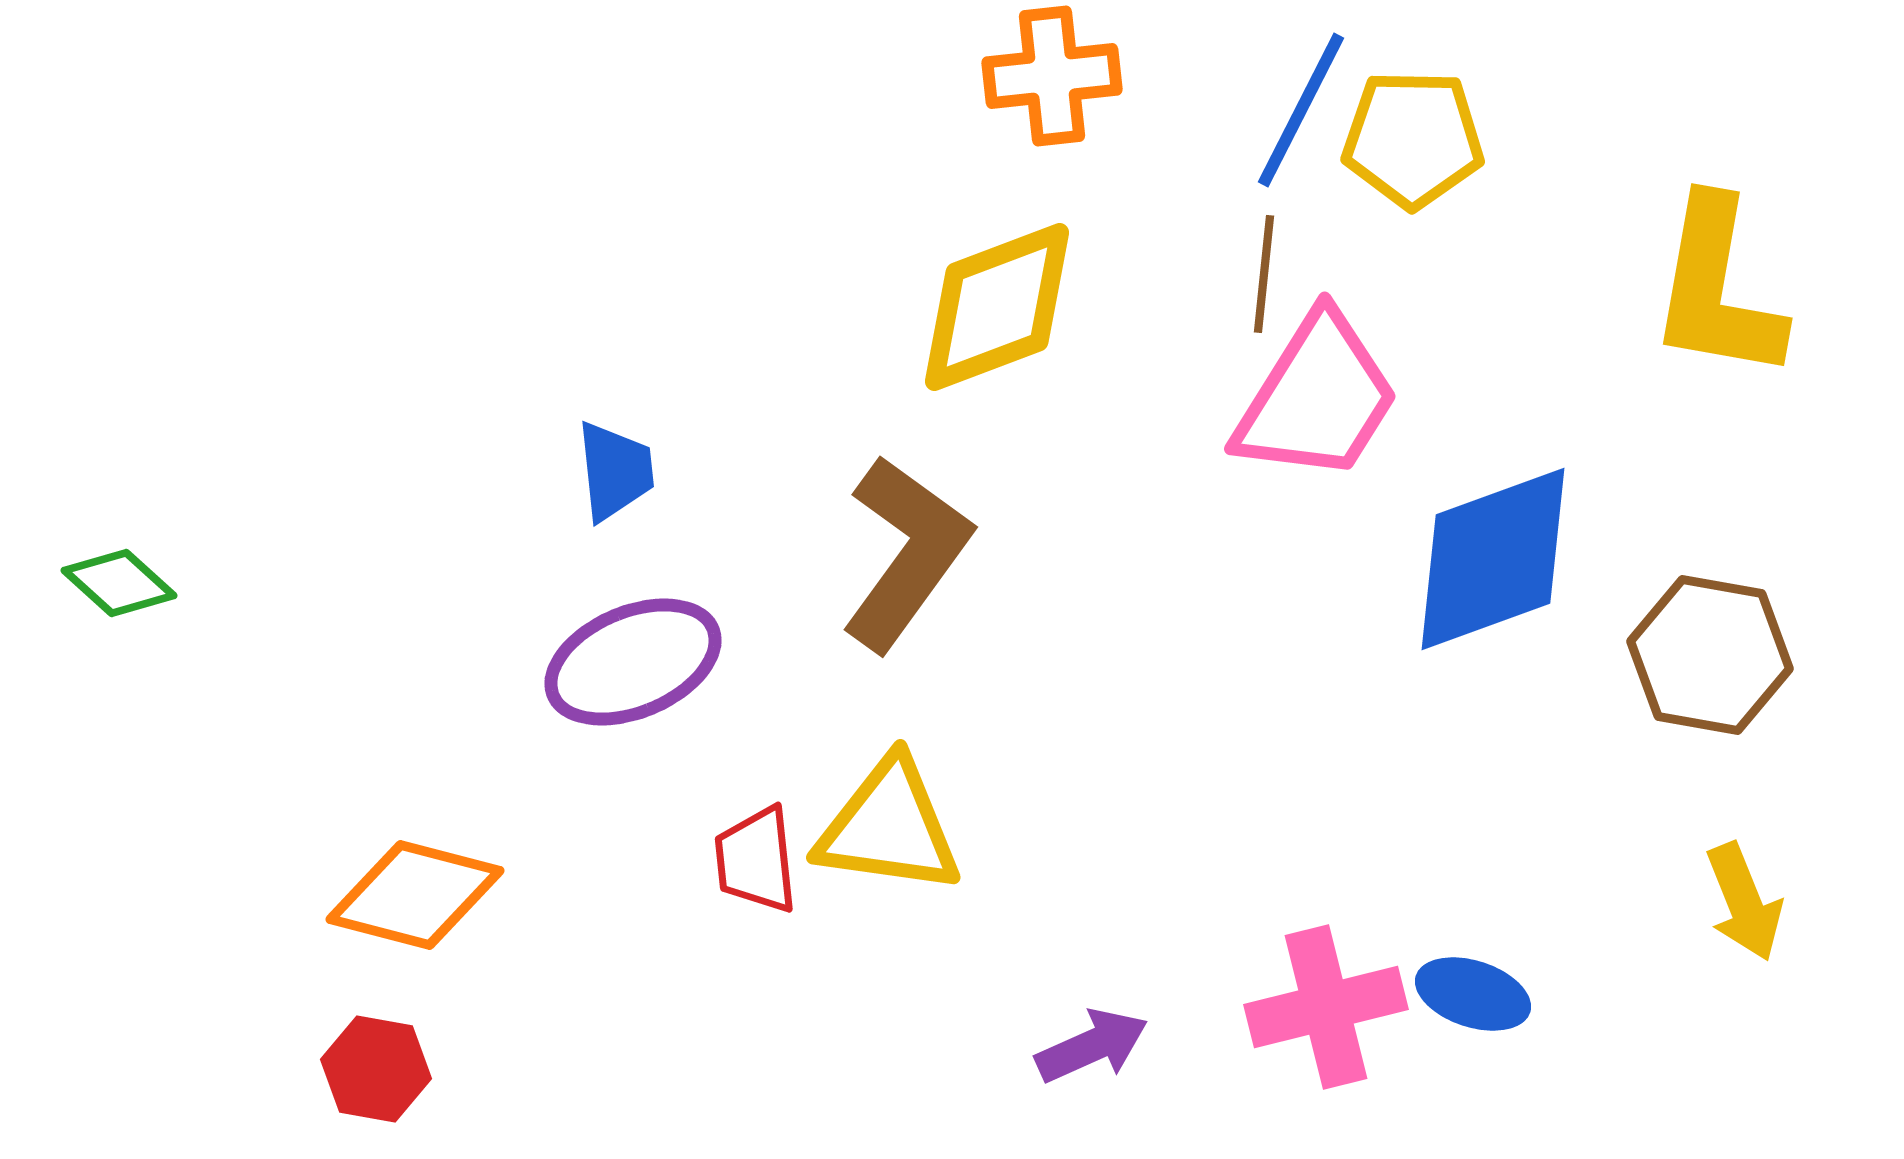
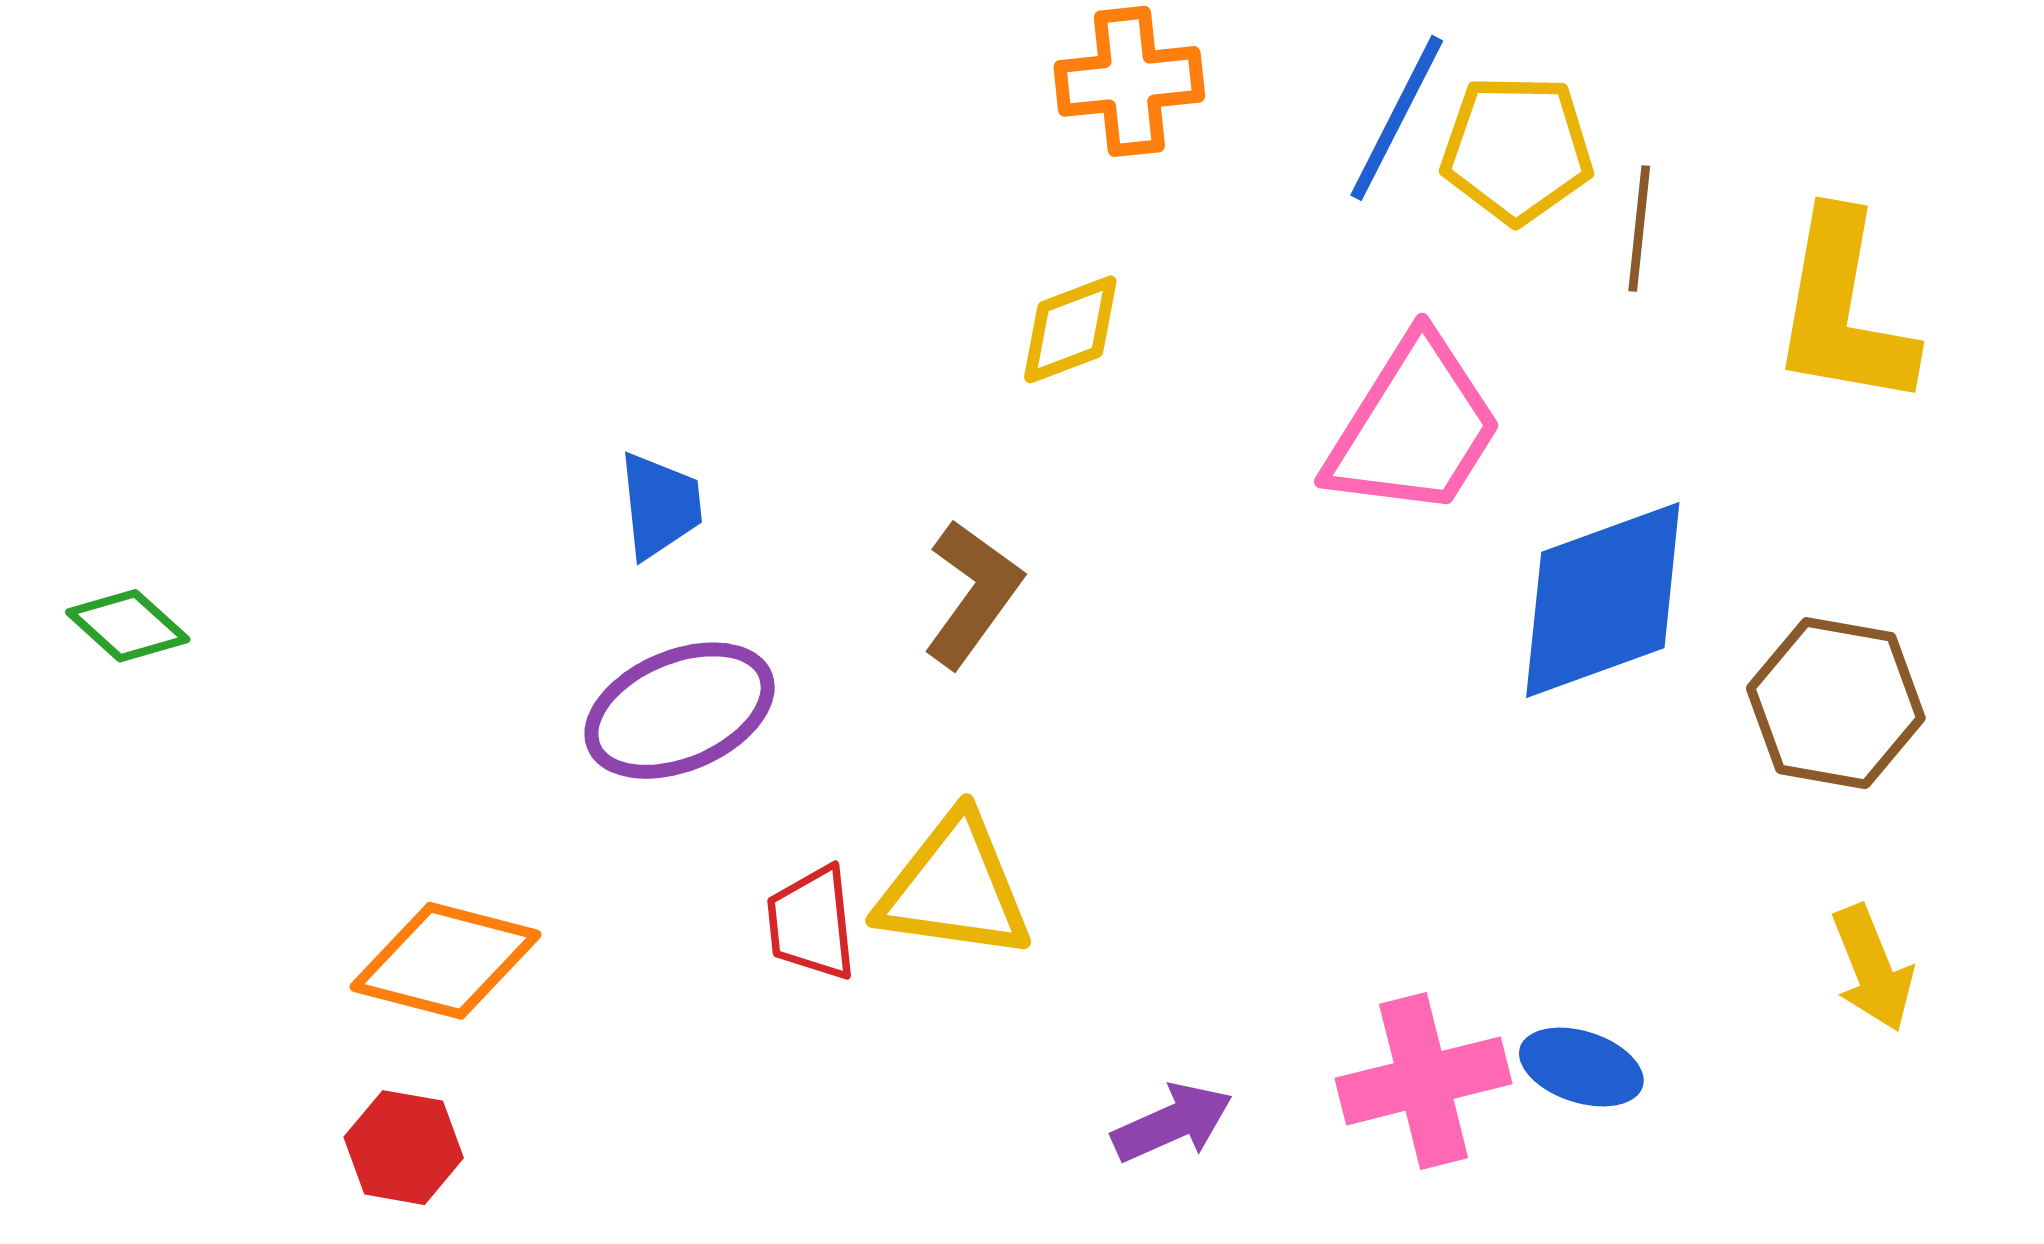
brown line: (1264, 274) -> (1639, 229), moved
yellow diamond: (997, 307) -> (1070, 329), size x0.6
brown L-shape: (906, 553) -> (973, 594), size x0.7

